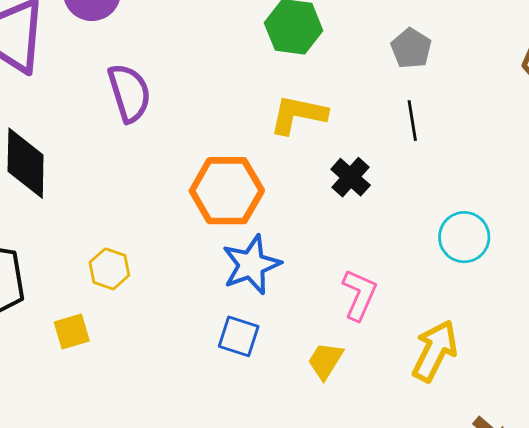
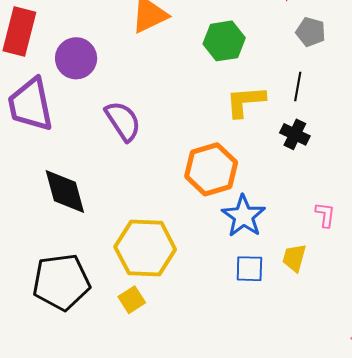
black line: (412, 121) -> (298, 86), moved, turned 36
yellow hexagon: (109, 269) -> (145, 248), size x2.0
pink L-shape: (359, 295) -> (325, 215), size x0.7
yellow trapezoid: (325, 361) -> (294, 258), moved

